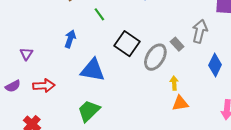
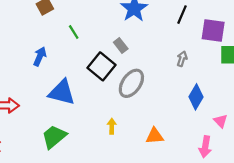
gray arrow: (200, 31) -> (182, 59), size x0.6
gray rectangle: (177, 44) -> (121, 46), moved
yellow arrow: (174, 83) -> (112, 126), moved

